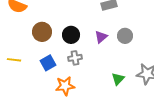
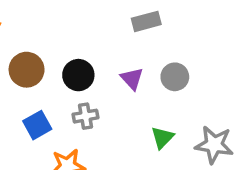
purple triangle: (101, 37) -> (132, 79), turned -32
green triangle: (118, 79) -> (162, 138), moved

